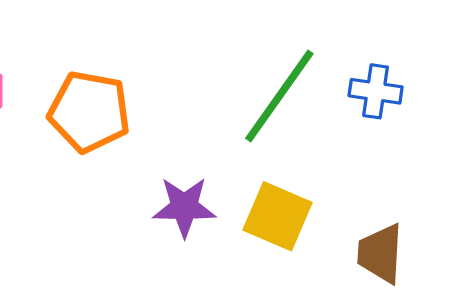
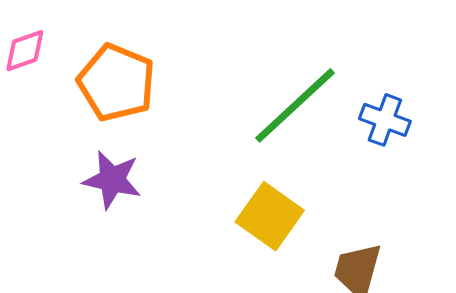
purple star: (184, 207) -> (112, 180), moved

